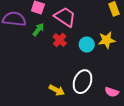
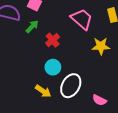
pink trapezoid: (65, 17) -> (82, 19), moved
cyan circle: (87, 45) -> (53, 67), moved

